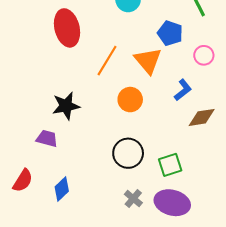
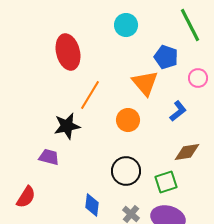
orange line: (107, 61) -> (90, 95), moved
brown diamond: (202, 117) -> (187, 152), moved
blue diamond: (62, 189) -> (92, 205), moved, turned -40

